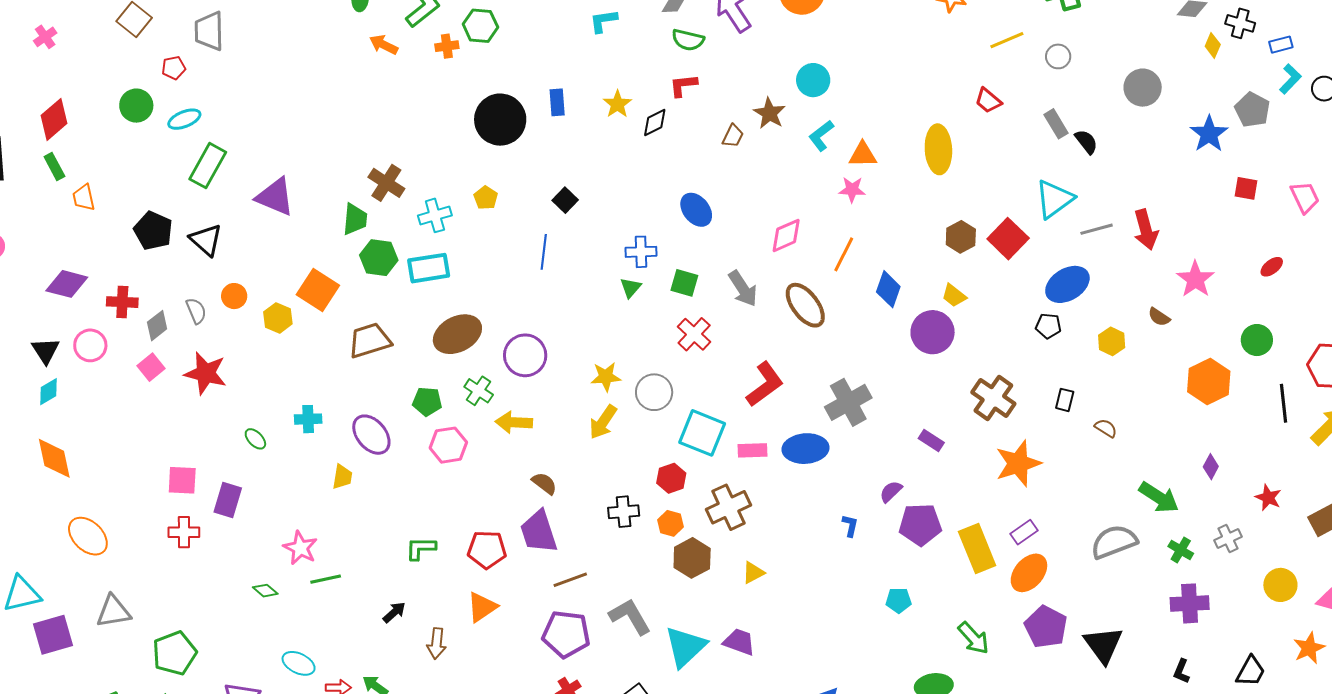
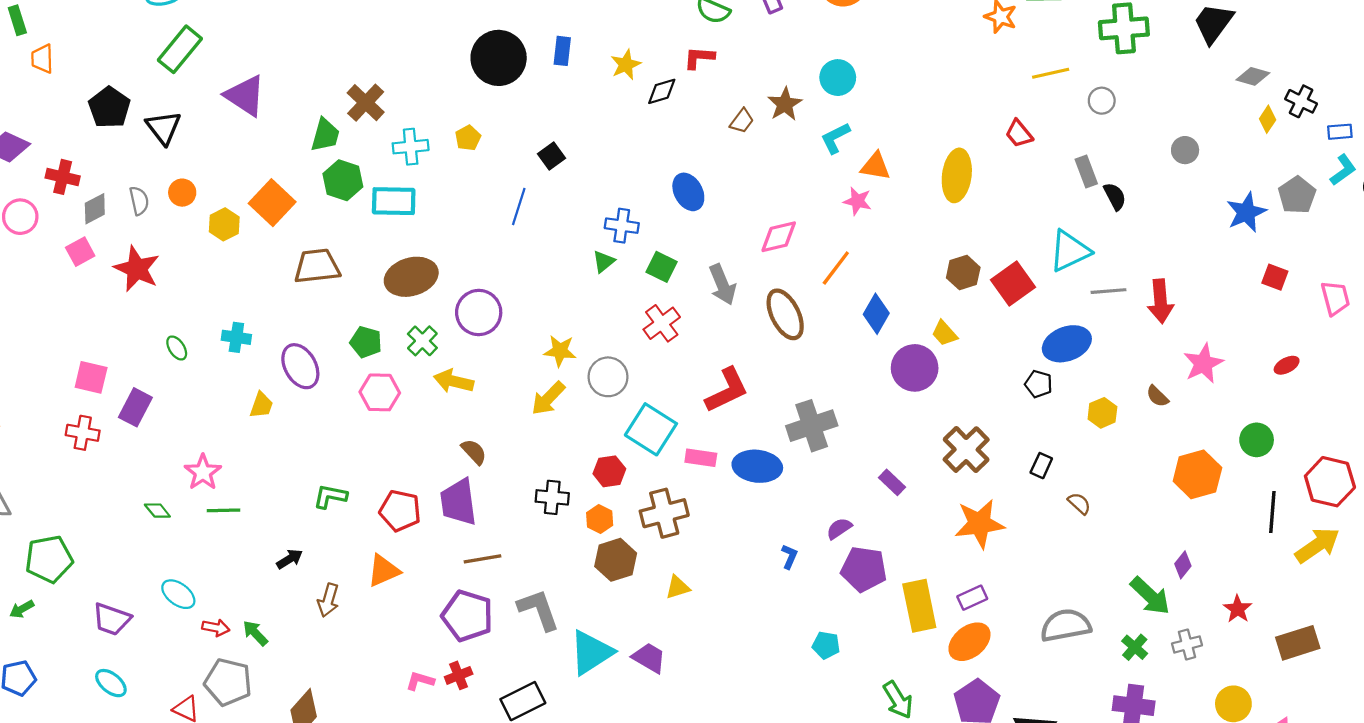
gray circle: (1143, 88) -> (1185, 150), size x0.7
green arrow: (1159, 497) -> (1150, 596), moved

